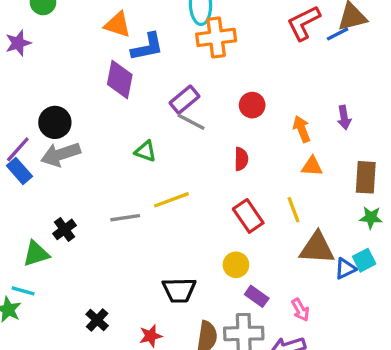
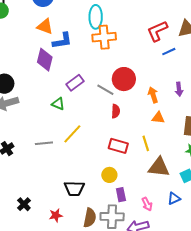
blue line: (338, 34) -> (169, 52), moved
purple rectangle: (185, 100) -> (75, 83), moved
red circle: (252, 105) -> (124, 79), size x1.5
gray line: (191, 122) -> (105, 90), moved
yellow line: (171, 200) -> (72, 134), turned -30
red rectangle: (248, 216) -> (118, 146), turned -42
blue triangle: (345, 269) -> (174, 198), moved
purple rectangle: (257, 296) -> (121, 195), turned 40

